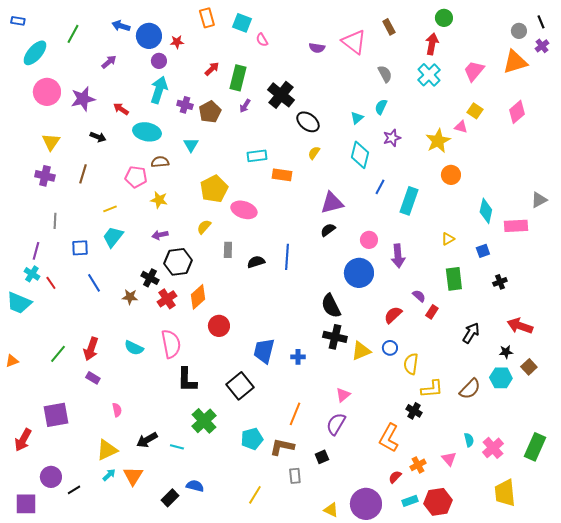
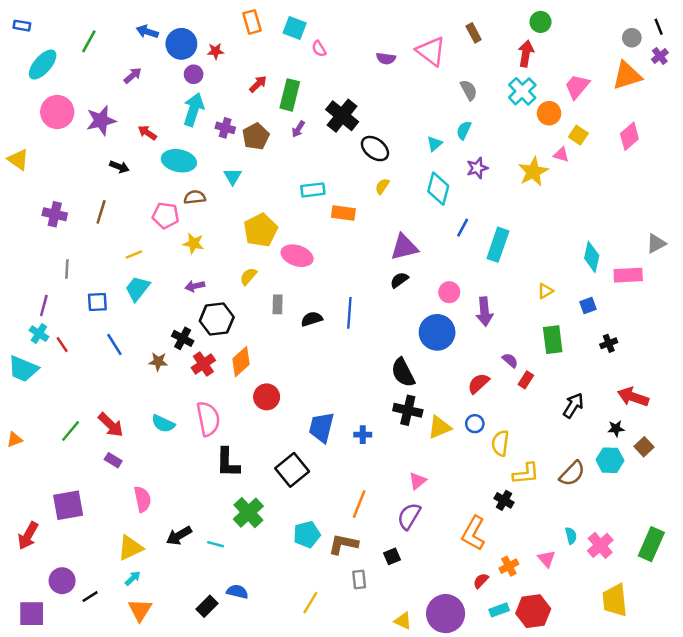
yellow triangle: (51, 142) -> (18, 159), moved, turned -30
orange circle: (451, 175) -> (549, 113), moved
red arrow: (91, 349) -> (111, 425), turned -65
pink semicircle: (117, 410) -> (142, 499), size x1.5
orange triangle: (133, 476) -> (140, 610), moved

